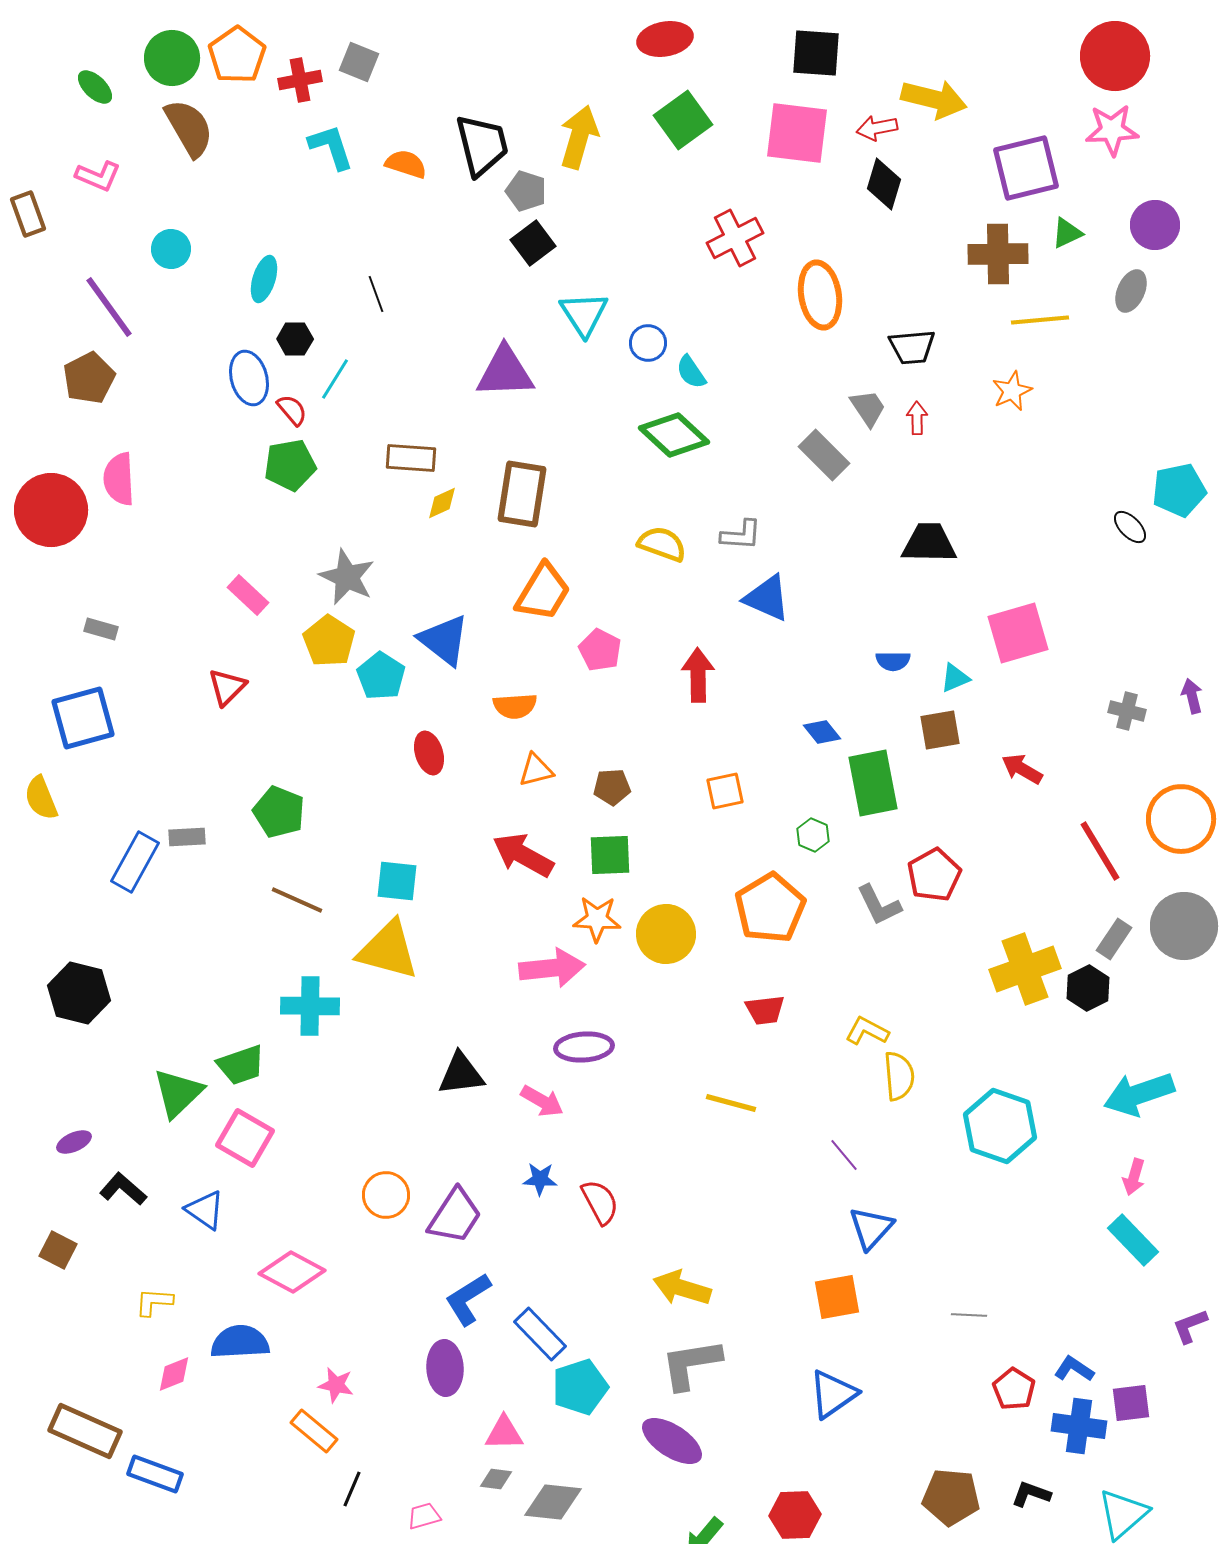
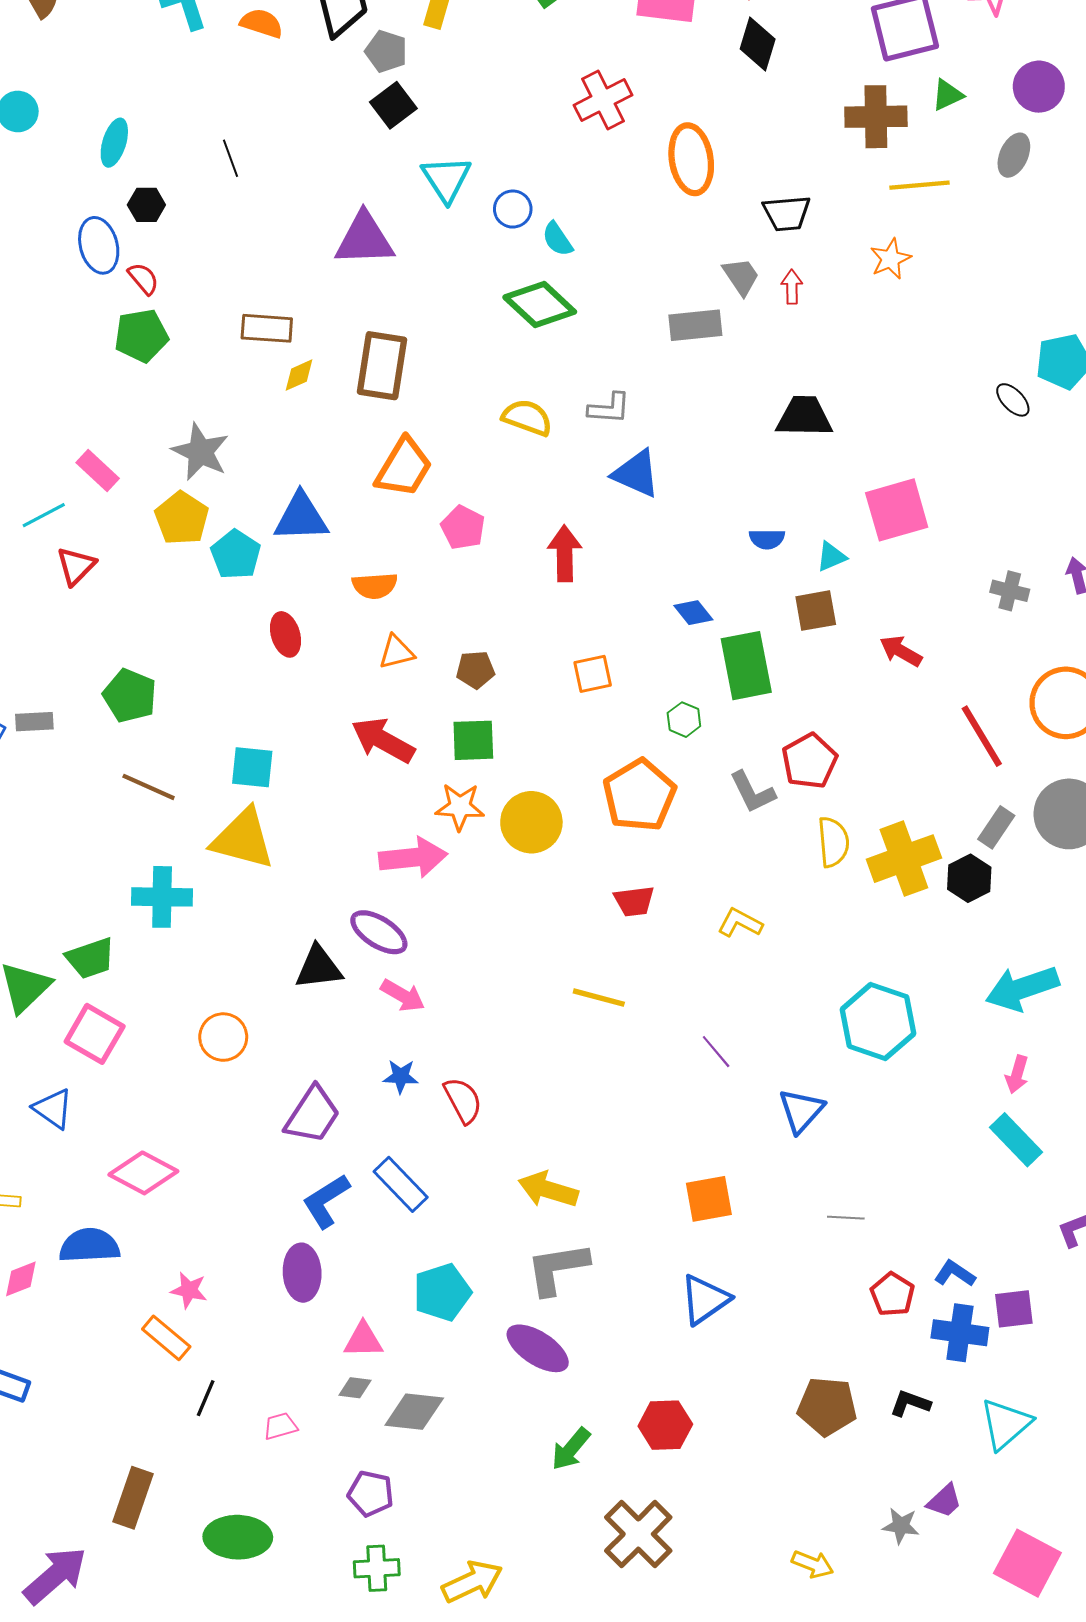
cyan line: (335, 379) -> (44, 515), moved, turned 30
gray rectangle: (824, 455) -> (695, 325), turned -51
blue triangle: (444, 640) -> (301, 517), turned -40
purple ellipse: (584, 1047) -> (379, 932), moved, turned 36
yellow semicircle: (899, 1076) -> (833, 842), moved
orange circle: (386, 1195) -> (223, 1037), moved
blue triangle: (871, 1228) -> (801, 1111), moved
blue rectangle: (540, 1334) -> (401, 1184), moved

